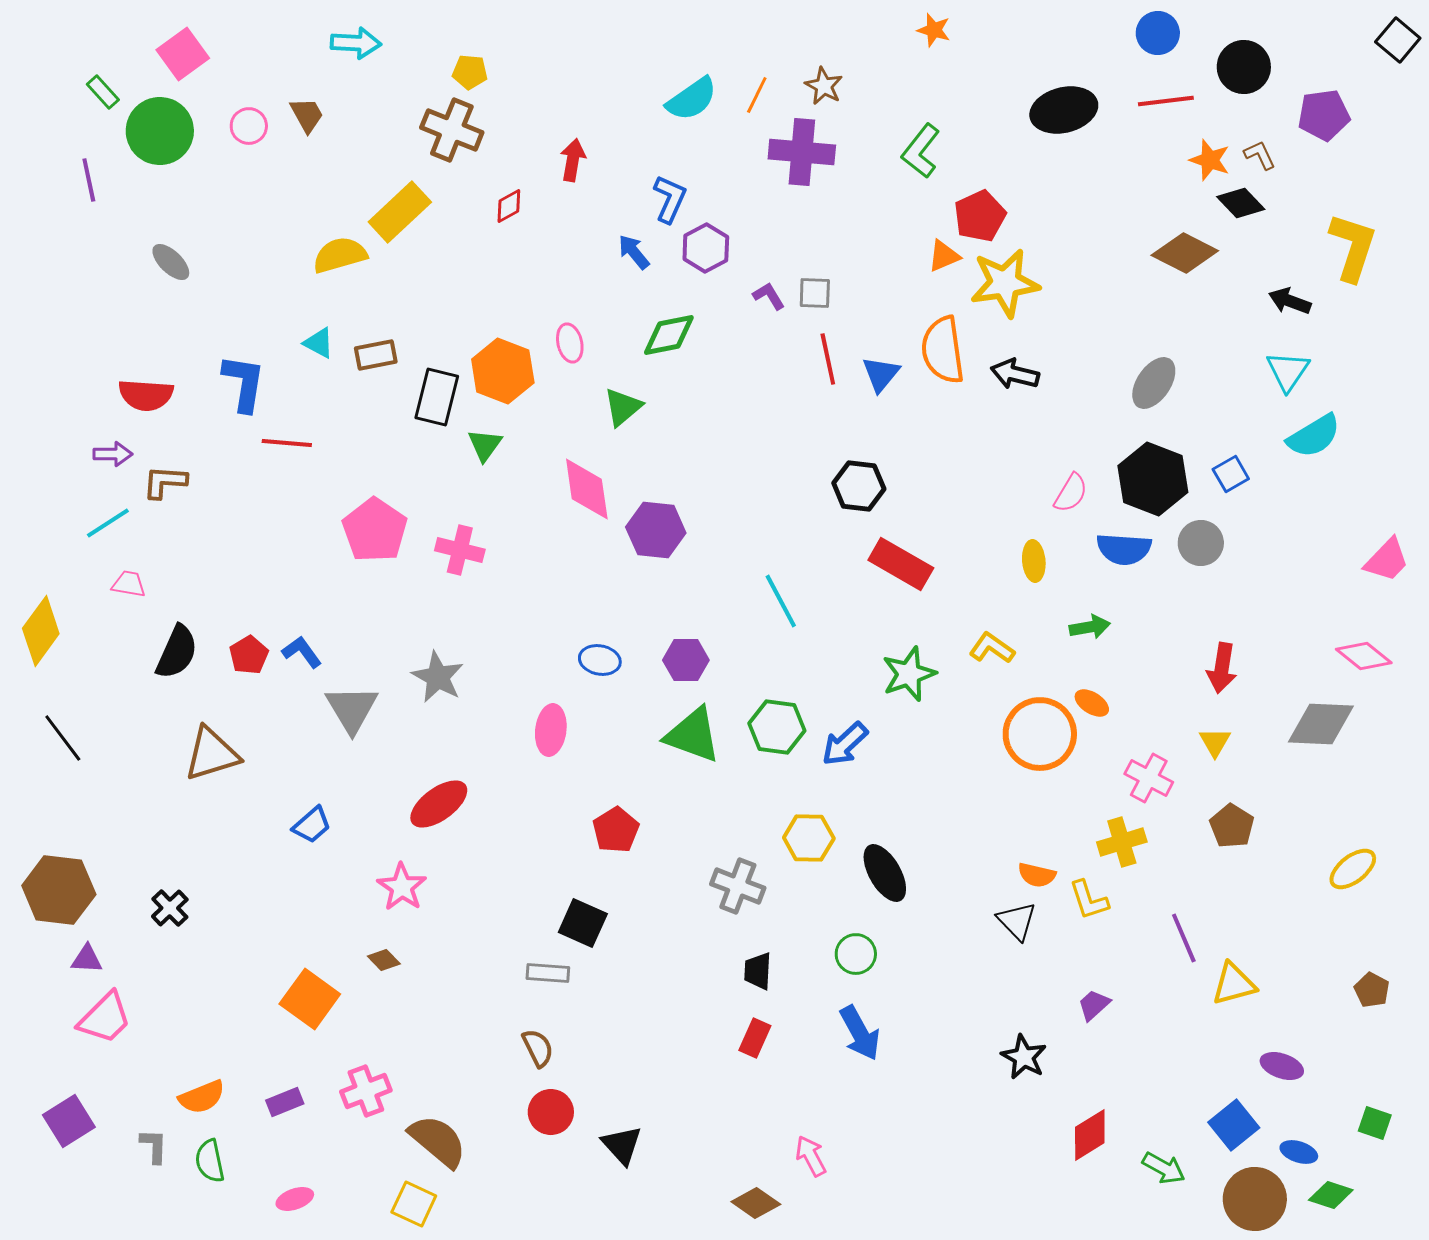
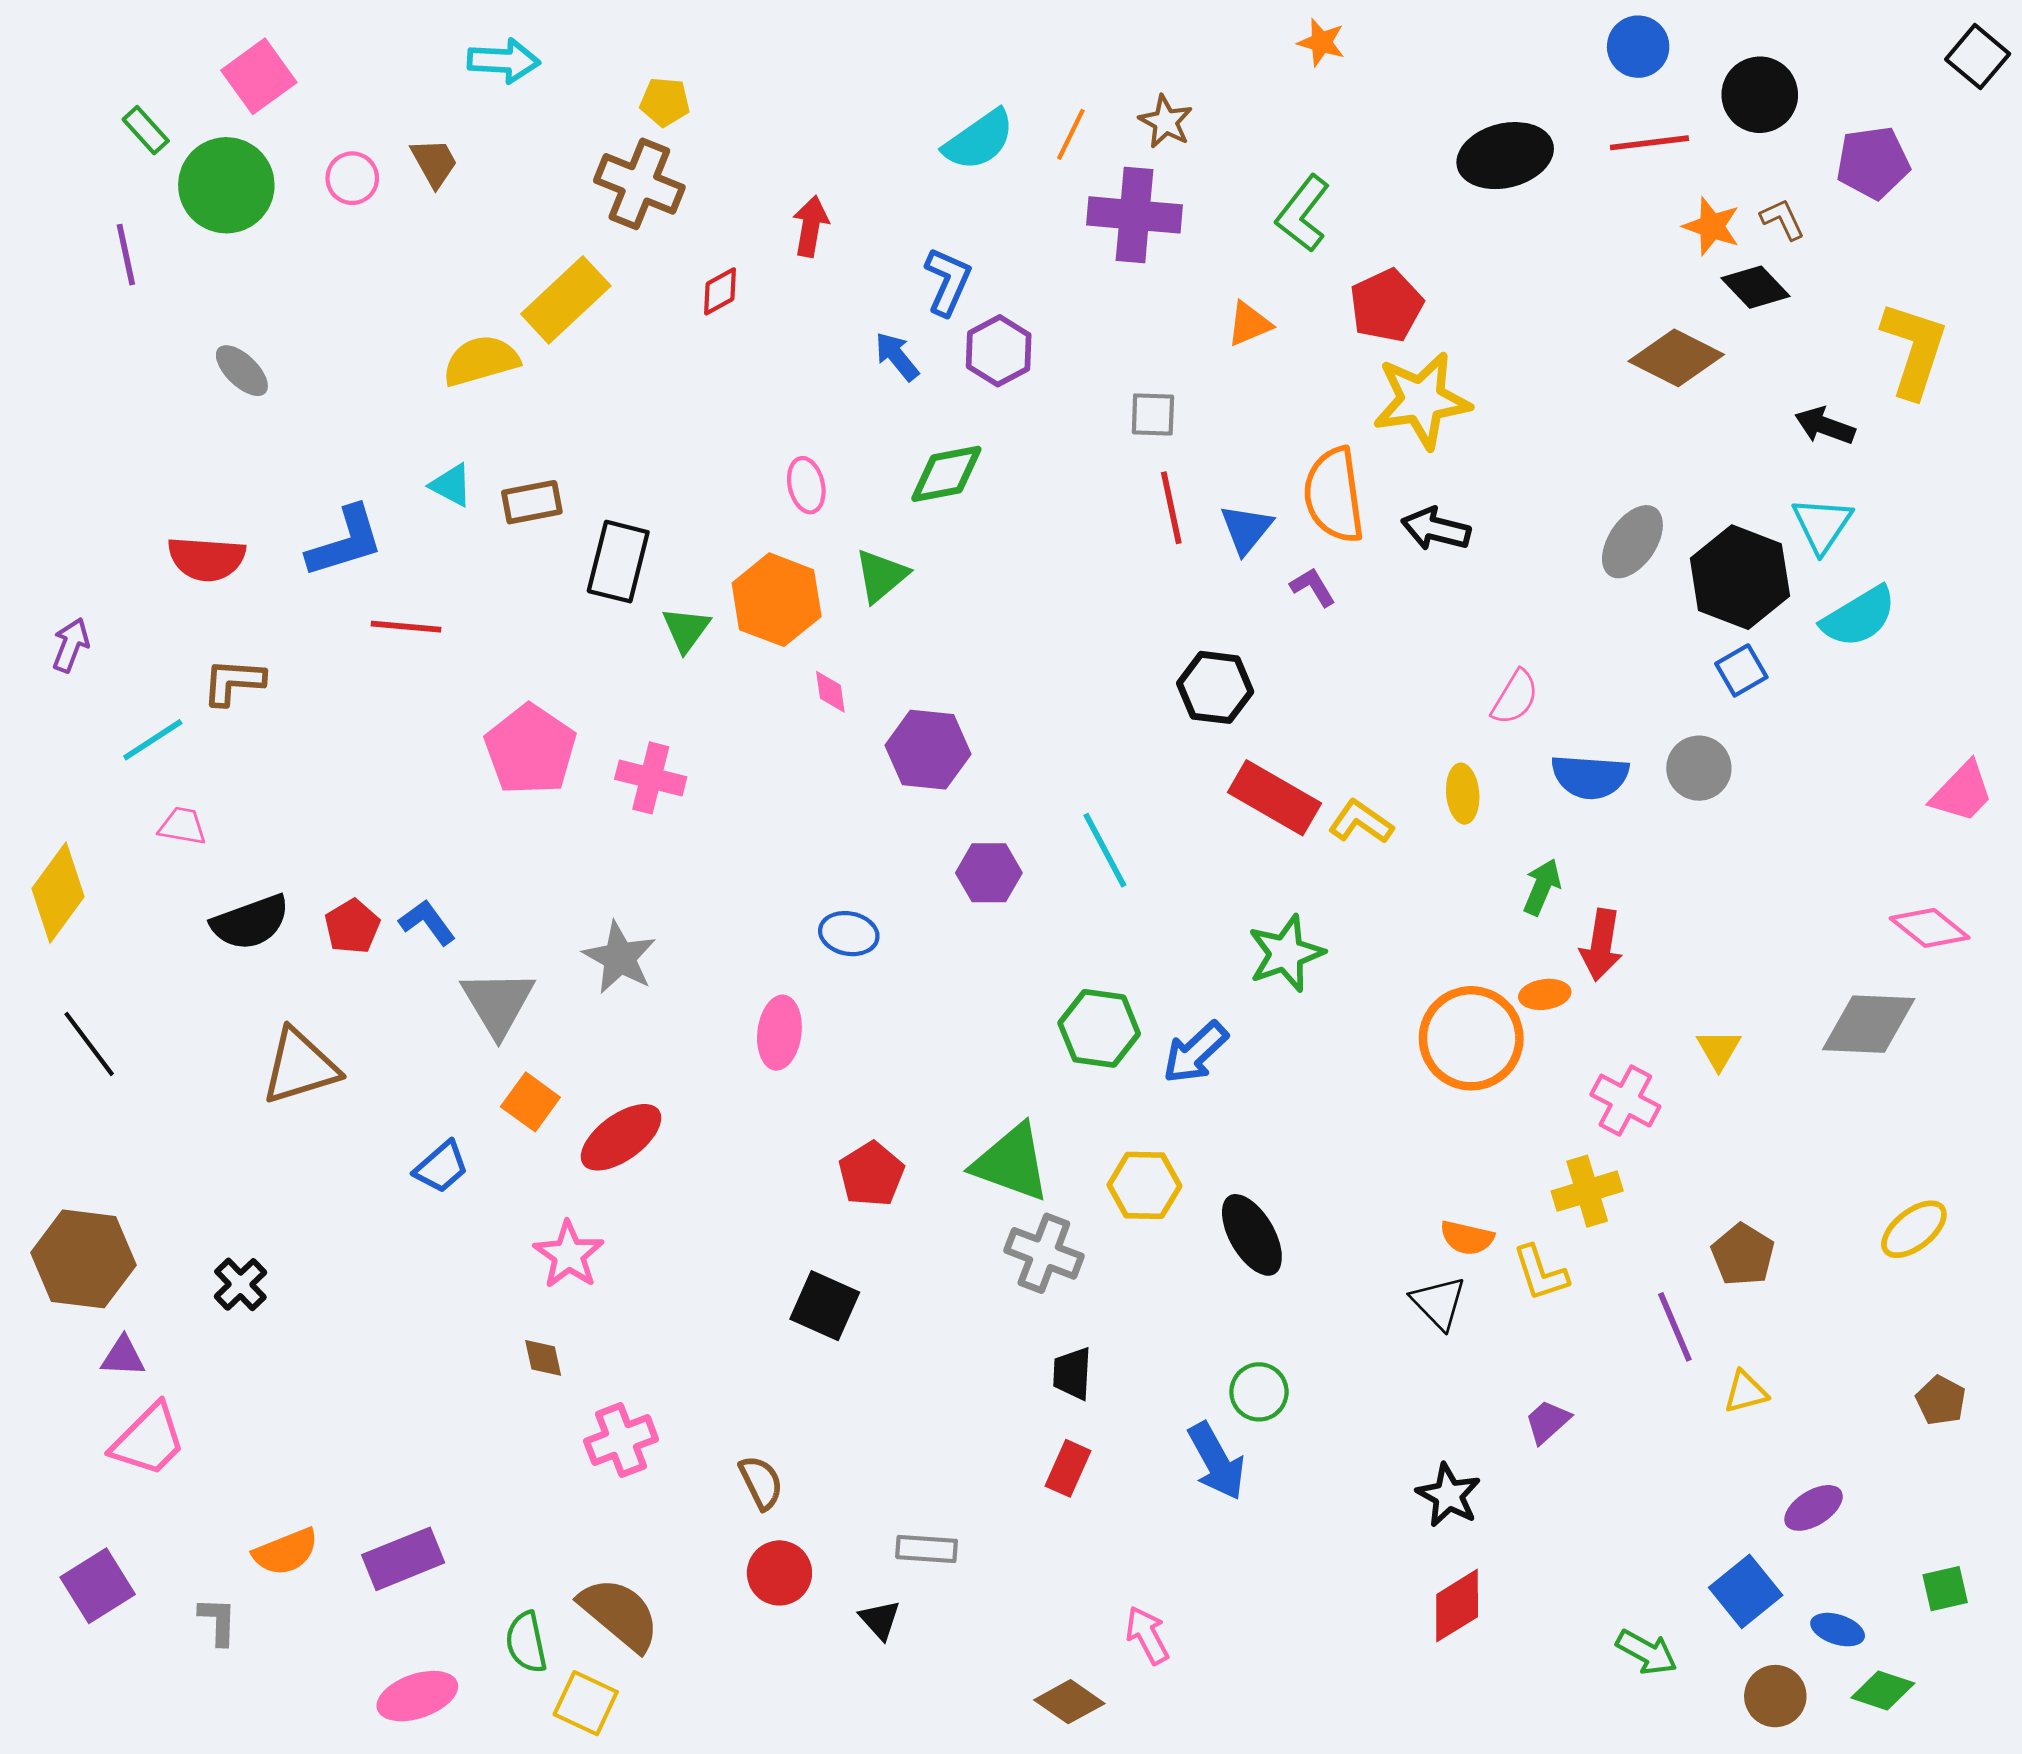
orange triangle: (944, 256) -> (1249, 324), moved
purple L-shape: (769, 296) -> (1313, 587), moved
orange hexagon: (503, 371) -> (777, 600), moved
blue L-shape: (244, 383) -> (345, 542), turned 64
purple arrow: (113, 454) -> (71, 645), moved, turned -69
black hexagon: (1153, 479) -> (1740, 577), moved
pink diamond: (587, 489) -> (830, 692), size x0.5
green arrow: (1090, 627) -> (1542, 887), turned -57
yellow L-shape: (992, 648) -> (1361, 822), moved
black semicircle: (177, 652) -> (250, 922), turned 46
purple hexagon: (686, 660) -> (989, 873), moved
red arrow: (1222, 668) -> (1601, 945), moved
orange ellipse: (1092, 703) -> (1545, 994), turned -40
green triangle: (693, 735) -> (1011, 1163), moved
brown pentagon: (1232, 826) -> (1743, 1255), moved
green circle: (856, 954) -> (1259, 1392), moved
brown diamond: (384, 960) -> (543, 1358), turned 32
gray rectangle: (548, 973) -> (927, 1549), moved
yellow triangle: (1234, 984) -> (1746, 1392), size x0.7
orange square: (310, 999) -> (530, 1102), moved, size x0.7
purple ellipse: (1282, 1066) -> (1814, 1508), turned -51
pink cross: (366, 1091) -> (621, 1440), moved
purple rectangle: (285, 1102) -> (403, 1559), size x1.5
green square: (1375, 1123) -> (1945, 1589), turned -32
red diamond: (1090, 1135) -> (1457, 1606), moved
black triangle: (622, 1145) -> (880, 1620), size x0.7
green semicircle: (210, 1161) -> (526, 1642), moved
pink ellipse: (295, 1199) -> (417, 1696), size x1.5
brown circle: (1255, 1199) -> (1775, 1696), size x0.7

